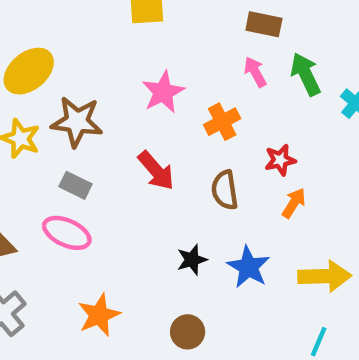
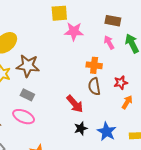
pink star: (163, 92) -> (74, 31), moved, turned 30
orange cross: (222, 122) -> (94, 65), turned 35
red arrow: (156, 171) -> (75, 104), moved
brown semicircle: (225, 190) -> (94, 86), moved

